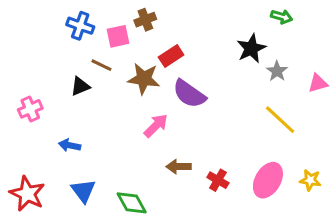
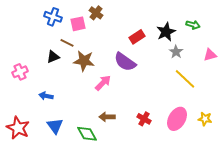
green arrow: (282, 17) -> (193, 25), moved
brown cross: (145, 20) -> (96, 13), turned -32
red rectangle: (171, 56) -> (137, 37), moved
gray star: (277, 71) -> (176, 52), moved
brown star: (144, 79) -> (84, 61), moved
brown arrow: (179, 167) -> (107, 117), moved

